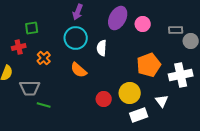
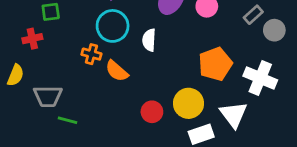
gray rectangle: (176, 30) -> (253, 15), turned -40
orange cross: (44, 58) -> (91, 54), moved, turned -32
white cross: (181, 75) -> (260, 78), turned 35
white triangle: (162, 101) -> (234, 115), size x1.5

